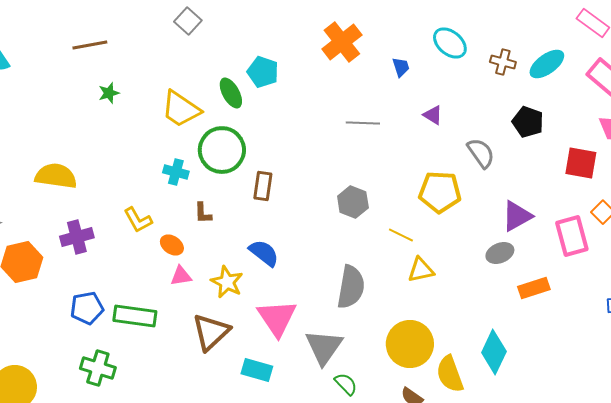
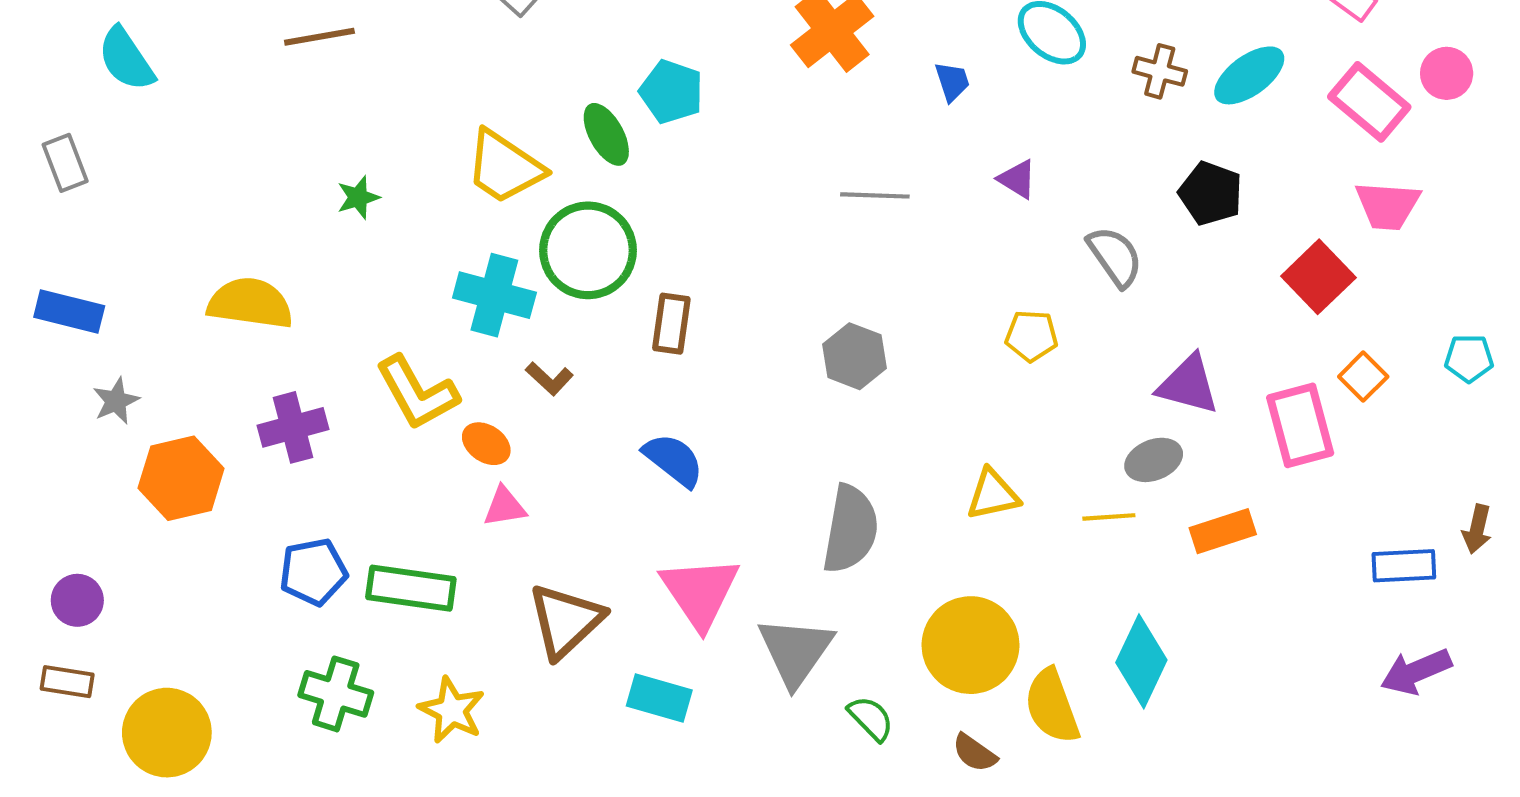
green star: (109, 93) -> (358, 197), moved
red square: (581, 163) -> (1318, 277), turned 36
cyan cross: (176, 172) -> (494, 295), size x1.5
yellow pentagon: (440, 192) -> (1032, 336), size x0.6
brown L-shape: (203, 213) -> (549, 379), turned -45
purple triangle: (517, 216) -> (1188, 385), turned 44
yellow L-shape: (138, 220) -> (417, 393), size x1.4
yellow line: (401, 235) -> (1109, 517), moved, turned -30
yellow star: (227, 282) -> (452, 710), moved
green semicircle: (346, 384) -> (871, 718), moved

